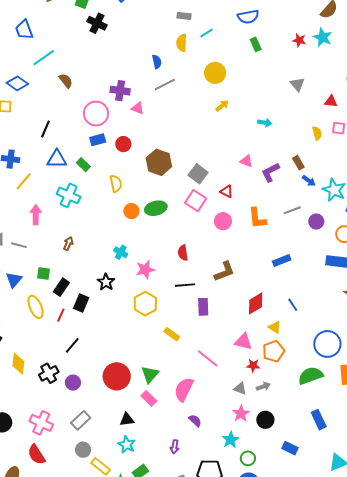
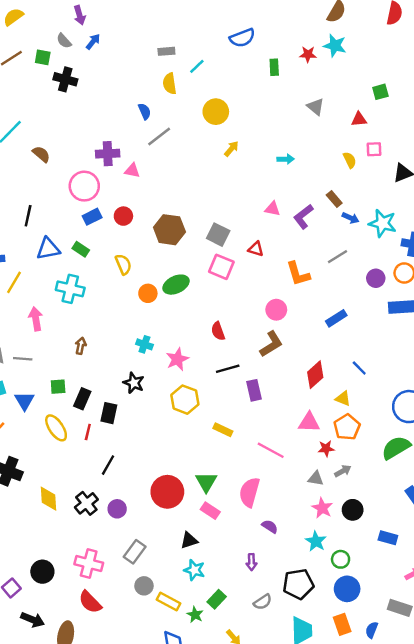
green rectangle: (256, 44) -> (274, 67), moved, turned 32
pink circle: (223, 221) -> (276, 310), moved
purple circle: (316, 222) -> (376, 278), moved

